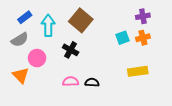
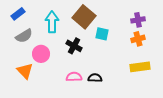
purple cross: (143, 16) -> (138, 20), moved
blue rectangle: (25, 17) -> (18, 14), moved
cyan square: (123, 38) -> (102, 34), moved, turned 32
orange cross: (143, 38) -> (138, 39), moved

